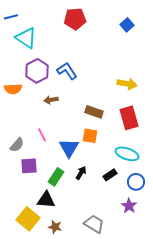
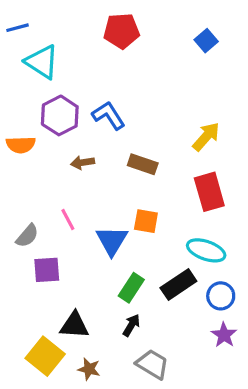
yellow arrow: (127, 84) -> (206, 137), turned -60
brown rectangle: (94, 112) -> (143, 164), moved
black arrow: (81, 173) -> (131, 325), moved
black rectangle: (110, 175) -> (178, 285), size x1.5
green rectangle: (56, 177) -> (131, 288), moved
purple star: (129, 206) -> (224, 335), moved

